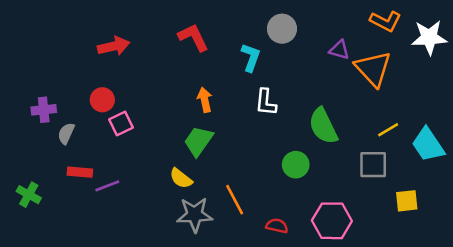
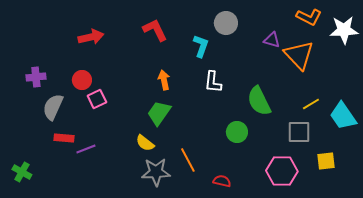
purple cross: (44, 110) -> (36, 77), moved
gray semicircle: (66, 133) -> (53, 107), size x1.5
green cross: (29, 195) -> (22, 172), moved
pink hexagon: (332, 221) -> (282, 171), moved

